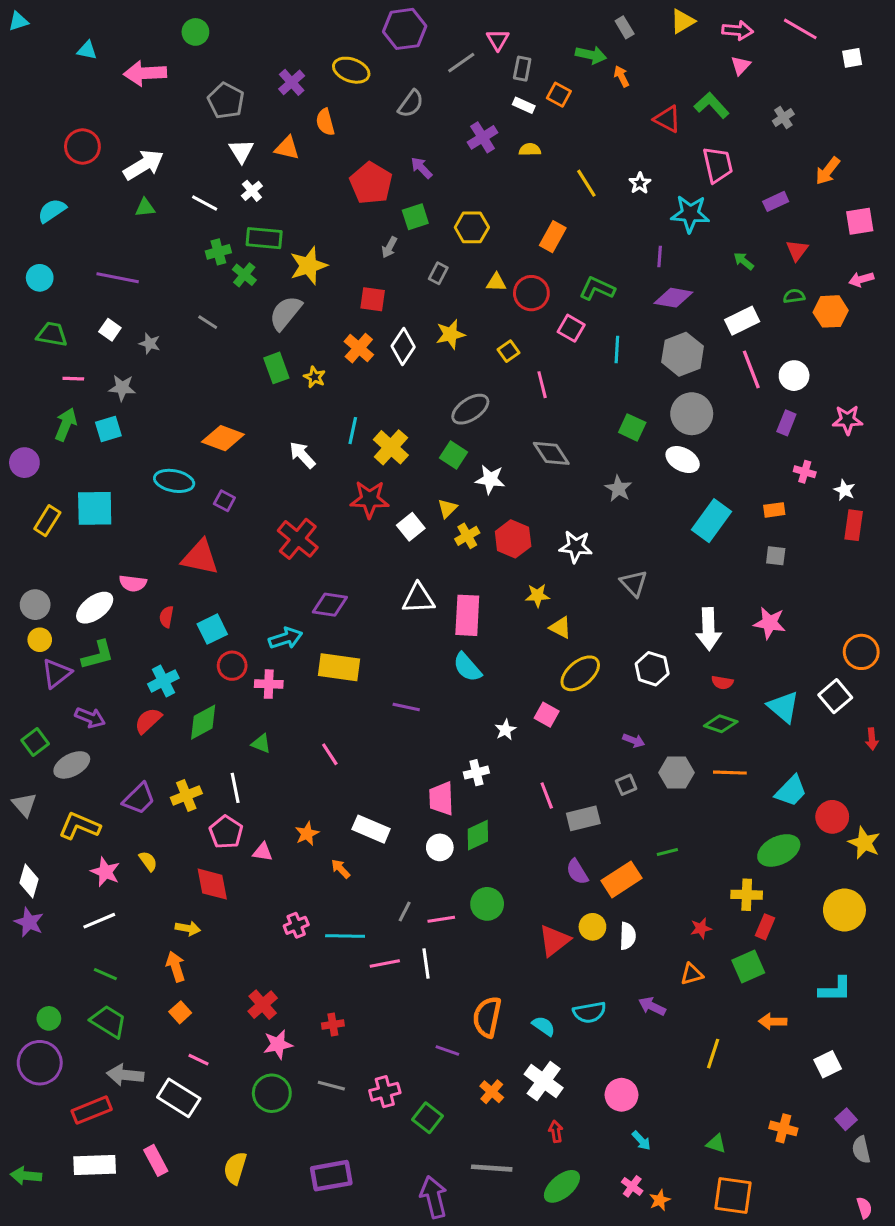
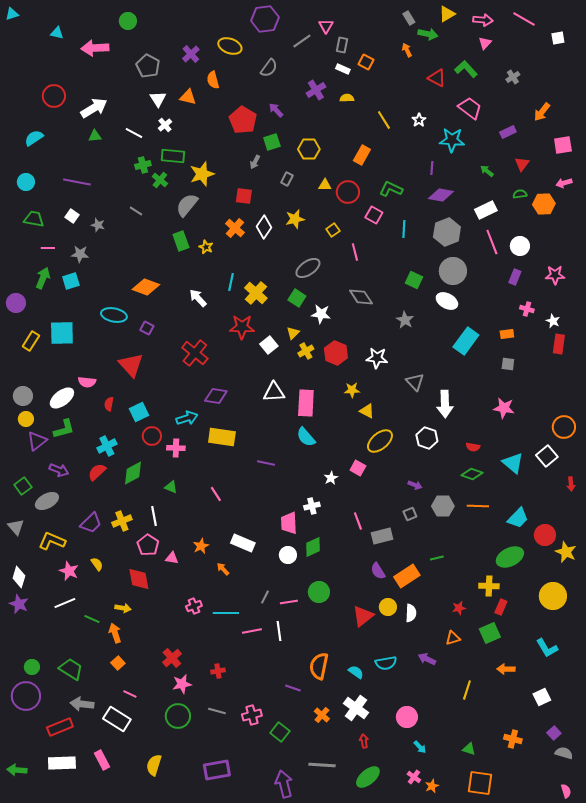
green arrow: (591, 55) -> (428, 34), moved
pink trapezoid: (718, 165) -> (470, 108), turned -40
red triangle: (200, 557) -> (131, 365), turned 36
white arrow: (709, 629) -> (445, 404), moved
green line: (105, 974) -> (92, 619), moved
cyan L-shape: (835, 989) -> (547, 648), turned 60
gray semicircle: (861, 1150) -> (564, 753), turned 120

